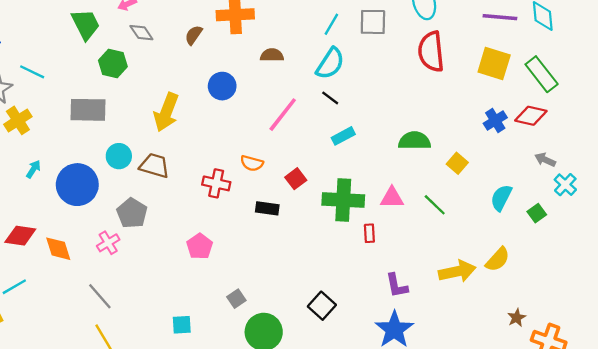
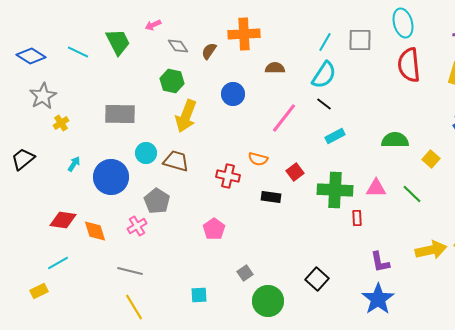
gray diamond: (141, 33) -> (178, 46), moved
green hexagon: (113, 63) -> (172, 81), moved
cyan line: (32, 72) -> (78, 52), moved
yellow cross: (18, 120) -> (61, 123), size x0.7
gray line: (100, 296) -> (130, 271), turned -35

